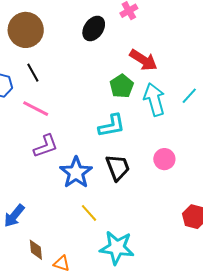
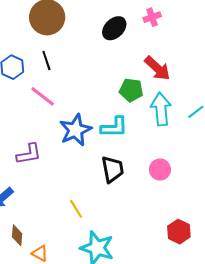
green pentagon: (122, 86) -> (131, 90), turned 30
purple L-shape: (46, 146) -> (29, 154), moved
blue star: (76, 173) -> (75, 130), moved

